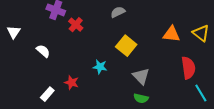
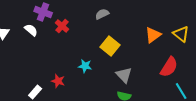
orange triangle: (171, 34) -> (153, 35), turned -42
white semicircle: (43, 51) -> (31, 30), moved
red semicircle: (188, 68) -> (169, 67), turned 40

